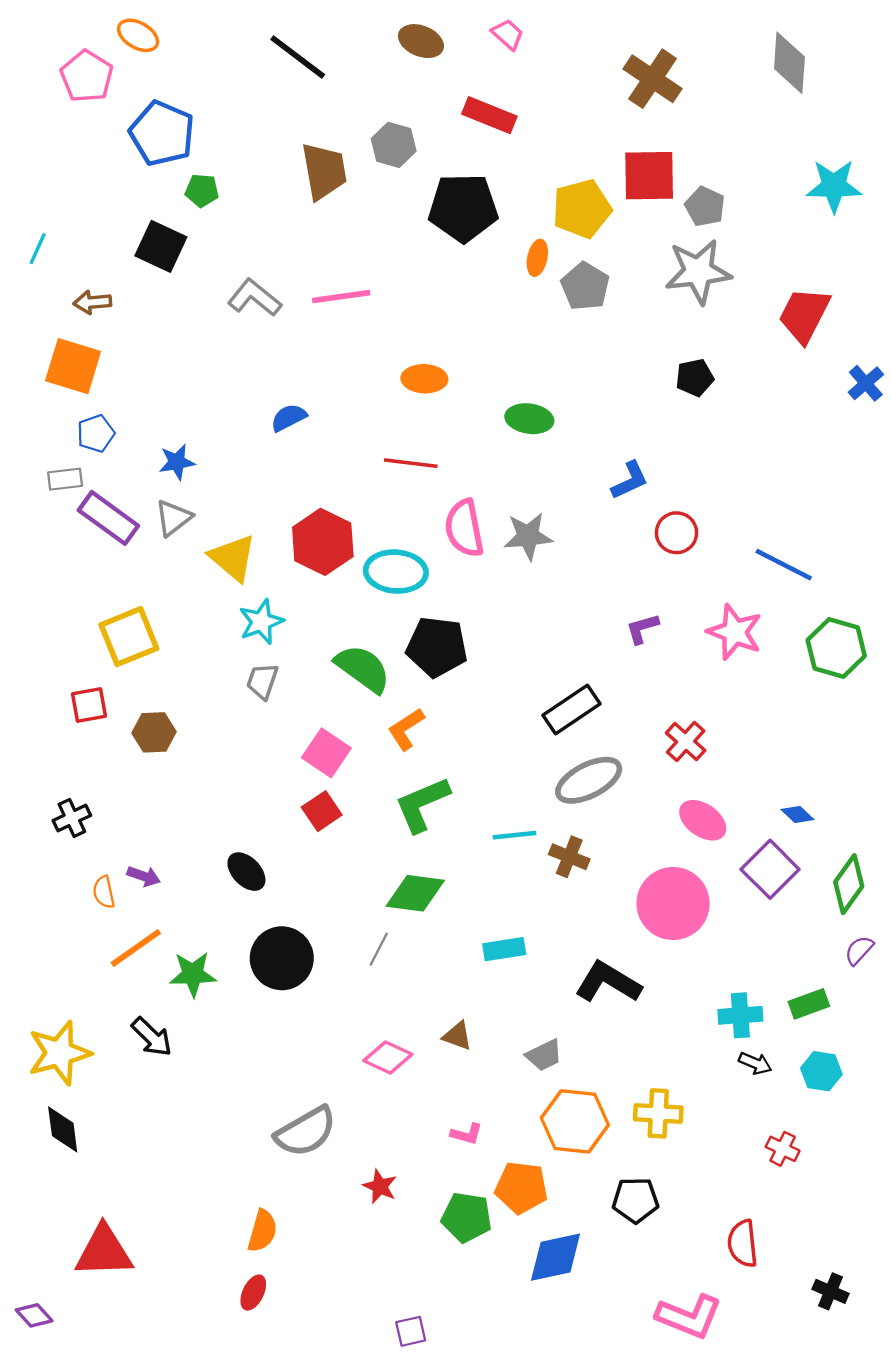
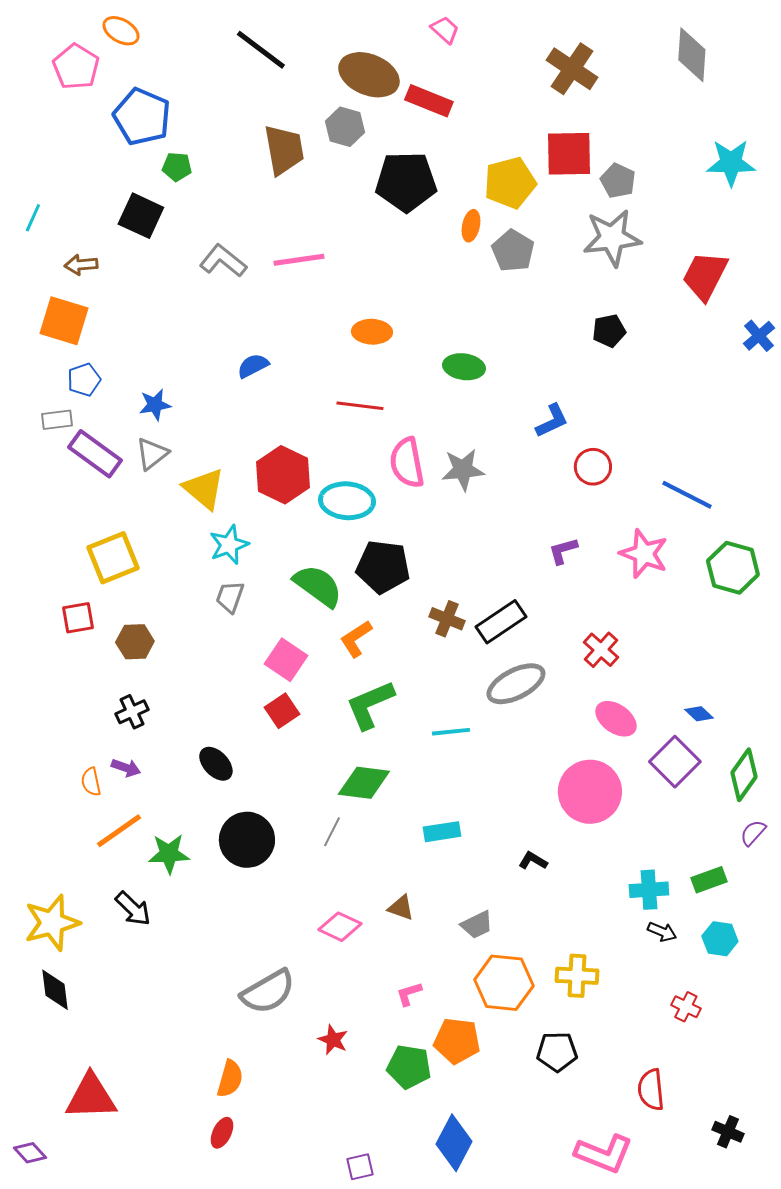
brown ellipse: (421, 41) -> (369, 75), moved, size x1.5
black cross: (72, 818) -> (132, 712), moved
brown cross: (569, 857) -> (447, 619), moved
black L-shape: (608, 982) -> (533, 861), size x0.5
pink L-shape: (467, 1134) -> (409, 994), turned 148
blue diamond: (556, 1257) -> (454, 1143), moved, turned -50

